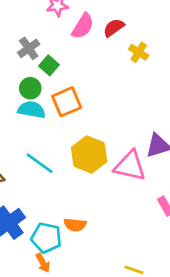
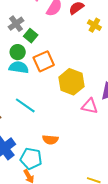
yellow hexagon: (89, 154) -> (71, 82), moved
pink triangle: (130, 166) -> (90, 106), size x0.7
orange semicircle: (75, 225) -> (50, 140), moved

